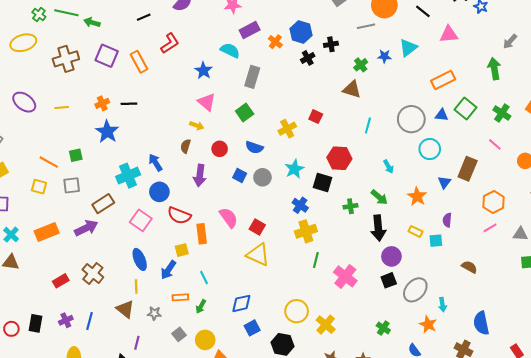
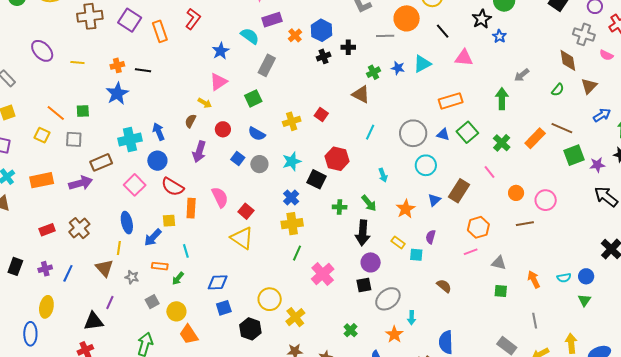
red L-shape: (170, 43) -> (193, 19), turned -30
pink triangle: (207, 102) -> (218, 82), turned 36

